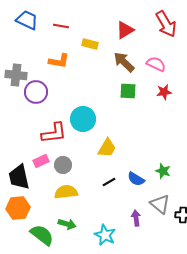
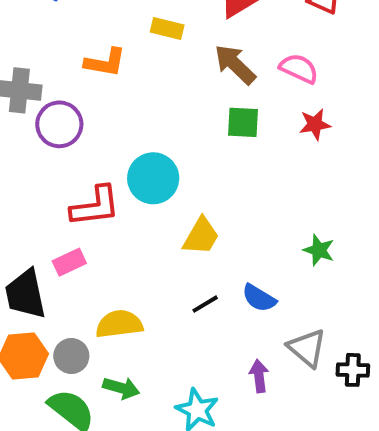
gray circle: (63, 165) -> (71, 356), moved
green star: (163, 171) -> (319, 250), moved

